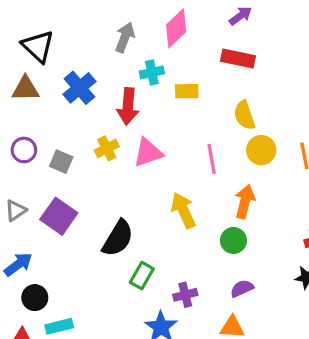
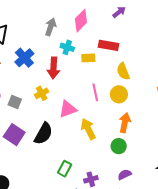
red rectangle: (238, 58) -> (109, 45), moved
cyan cross: (152, 72) -> (67, 47), turned 32
yellow circle: (261, 150) -> (119, 94), moved
pink triangle: (148, 153) -> (68, 109), moved
pink line: (212, 159) -> (95, 92), moved
black semicircle: (118, 238) -> (43, 134), moved

